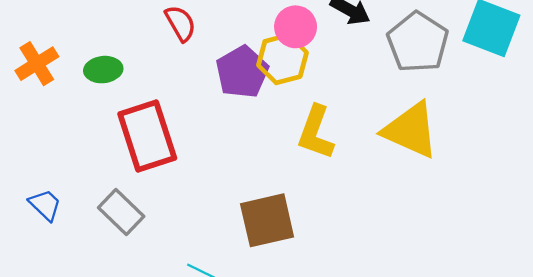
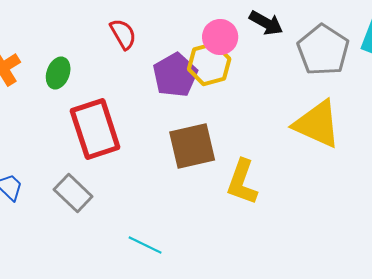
green ellipse: (103, 70) -> (58, 73), turned -64
yellow L-shape: (316, 132) -> (242, 182), moved
brown square: (267, 220) -> (192, 146), moved

